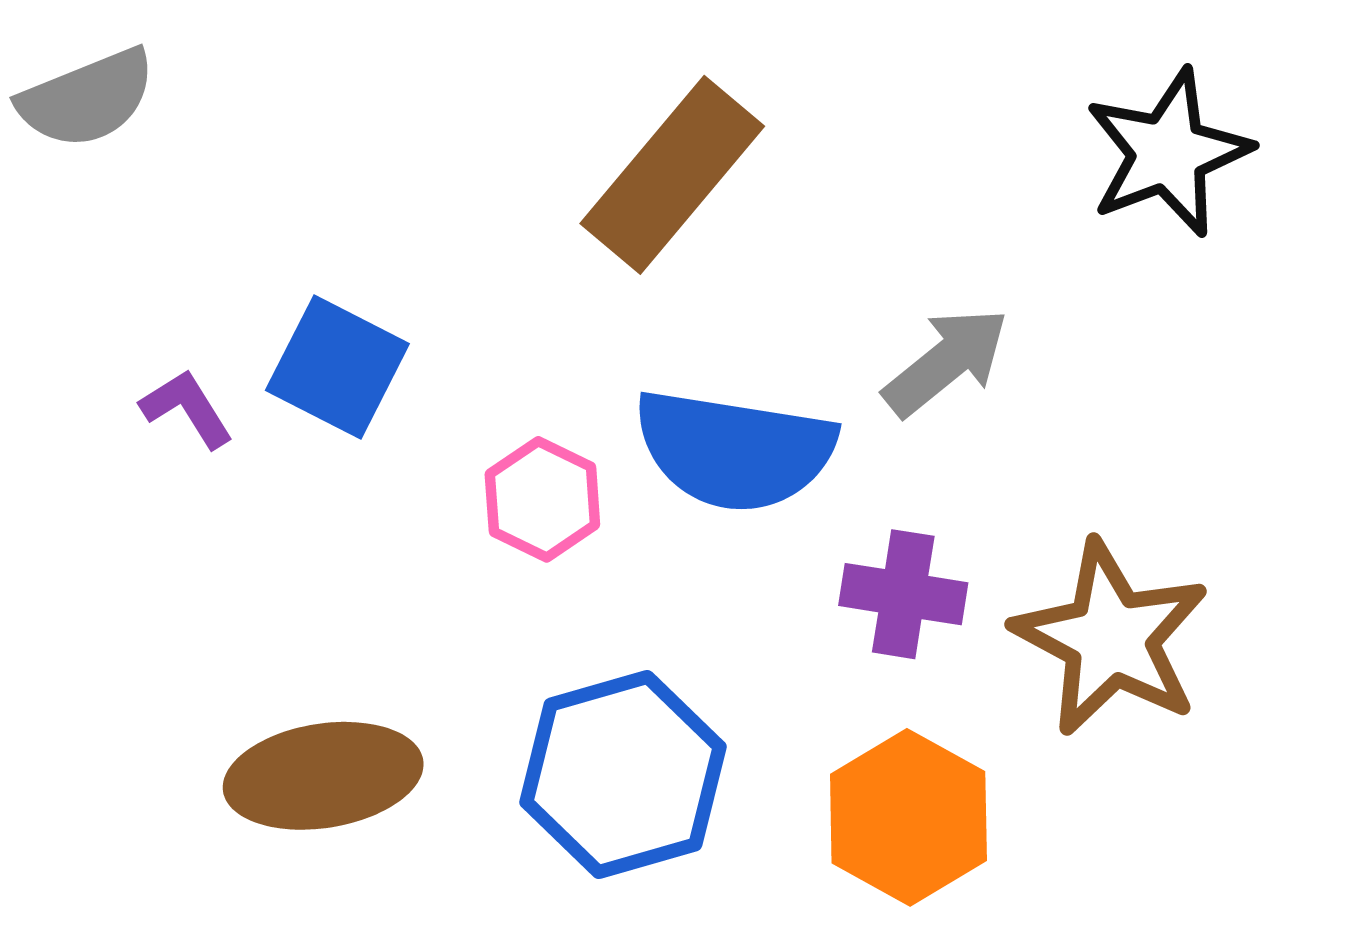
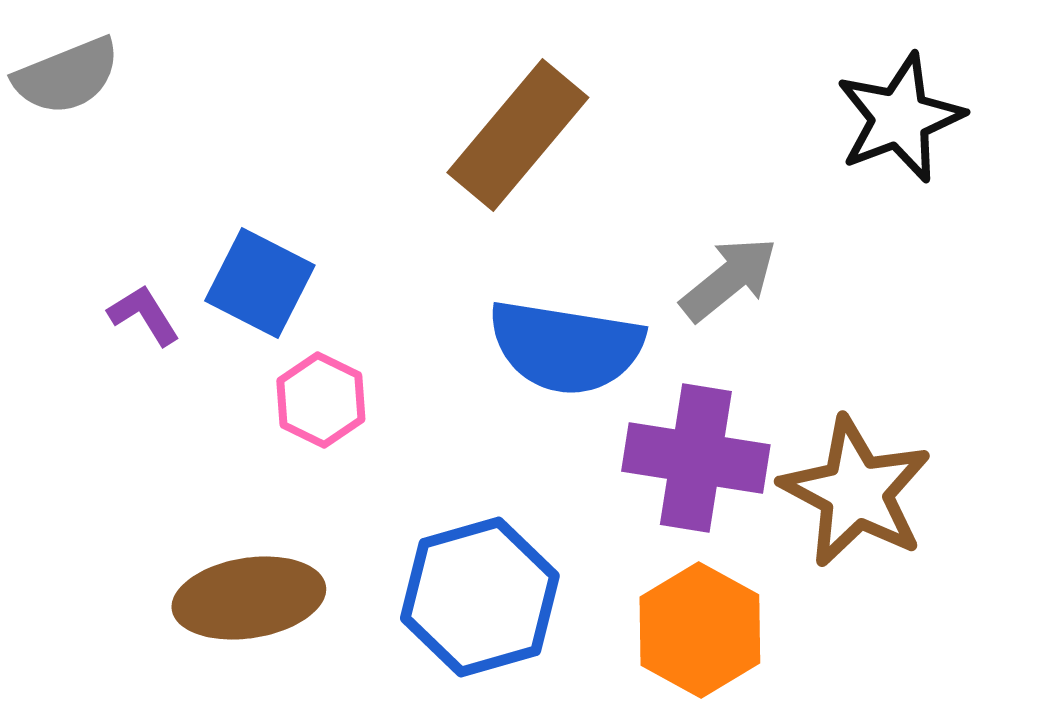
pink hexagon: (542, 499) -> (321, 400), moved
purple cross: (903, 594) -> (696, 458), size x1.5

